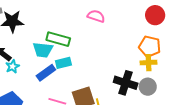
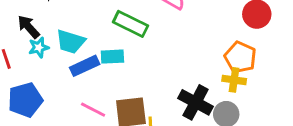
green rectangle: (58, 39) -> (130, 24), moved
cyan trapezoid: (43, 50) -> (70, 42), moved

